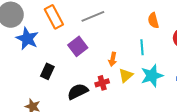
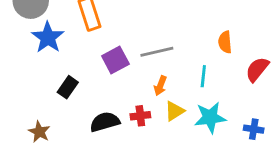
gray line: (93, 16) -> (157, 52), moved

